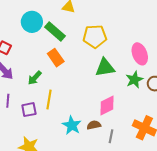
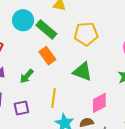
green triangle: (105, 68) -> (83, 72), moved, turned 30
yellow line: (49, 99) -> (53, 98), moved

